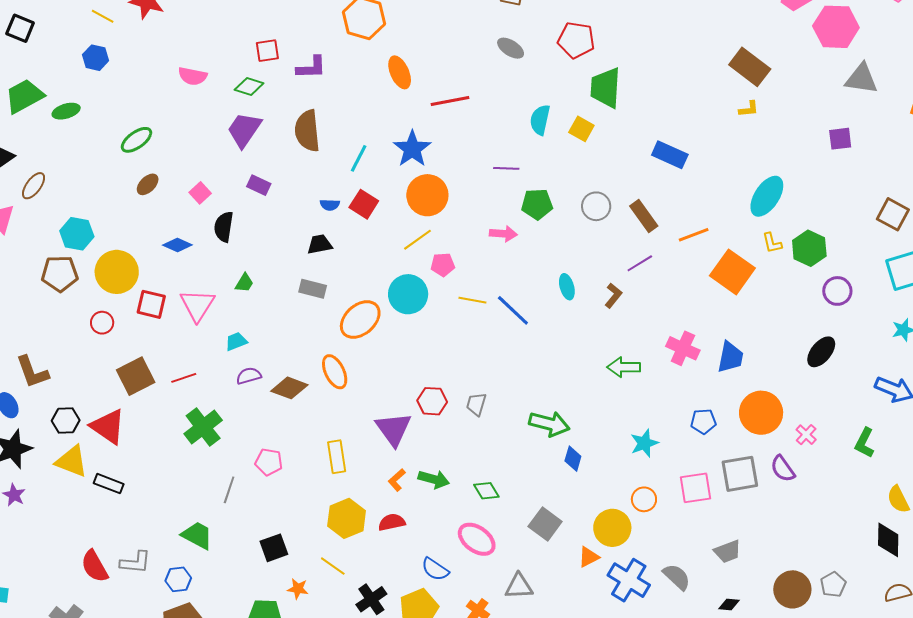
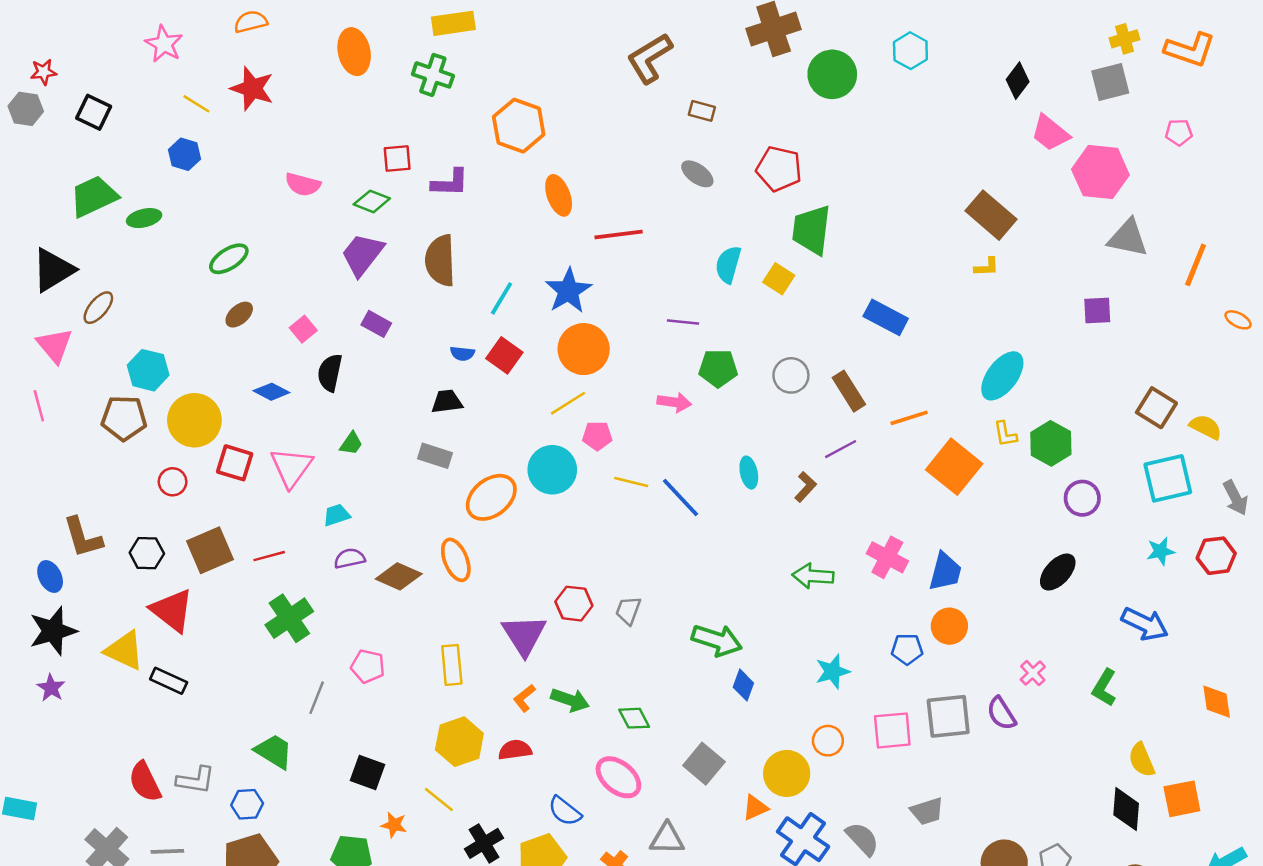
orange circle: (761, 413) -> (949, 626), moved, size x0.7
black hexagon: (66, 420) -> (147, 553), moved
black square: (274, 548) -> (368, 773), turned 36

